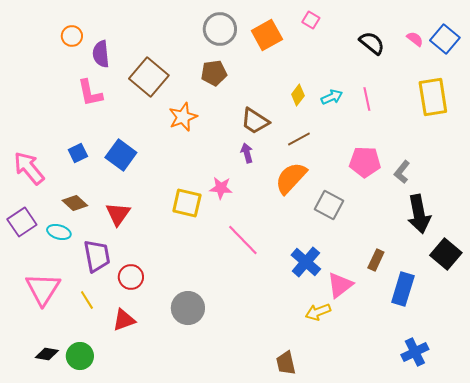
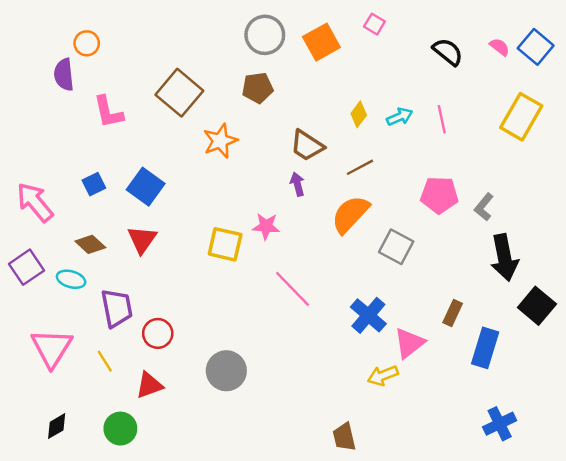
purple semicircle: (101, 54) -> (64, 75), moved
yellow rectangle: (433, 97) -> (521, 117), turned 39
red triangle: (118, 214) -> (142, 240), moved
black diamond: (47, 354) -> (57, 426), turned -40
green circle: (80, 356) -> (120, 429), moved

